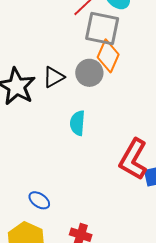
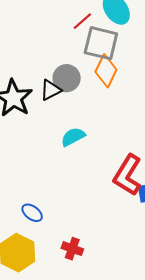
gray circle: (89, 73) -> (67, 78), moved
cyan semicircle: (77, 123) -> (73, 137), turned 55

